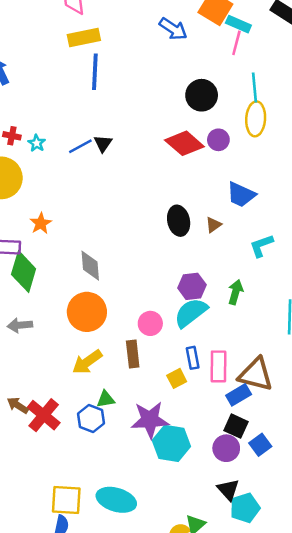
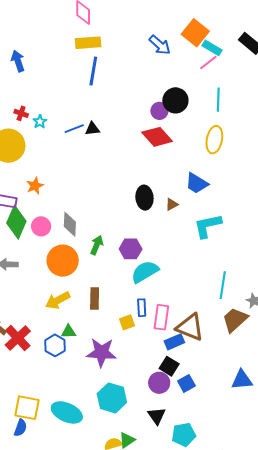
pink line: (236, 43) -> (208, 62), turned 30
yellow ellipse: (256, 119) -> (214, 140), moved
purple circle: (218, 140) -> (159, 111), moved
black triangle: (103, 144) -> (92, 129), turned 42
cyan L-shape: (261, 246) -> (208, 226), size x1.4
purple hexagon: (192, 286) -> (131, 249), moved
green arrow: (236, 292) -> (97, 245), moved
pink circle: (150, 323) -> (41, 226), moved
cyan hexagon: (171, 443) -> (112, 398), moved
cyan pentagon: (245, 508) -> (184, 435), moved

